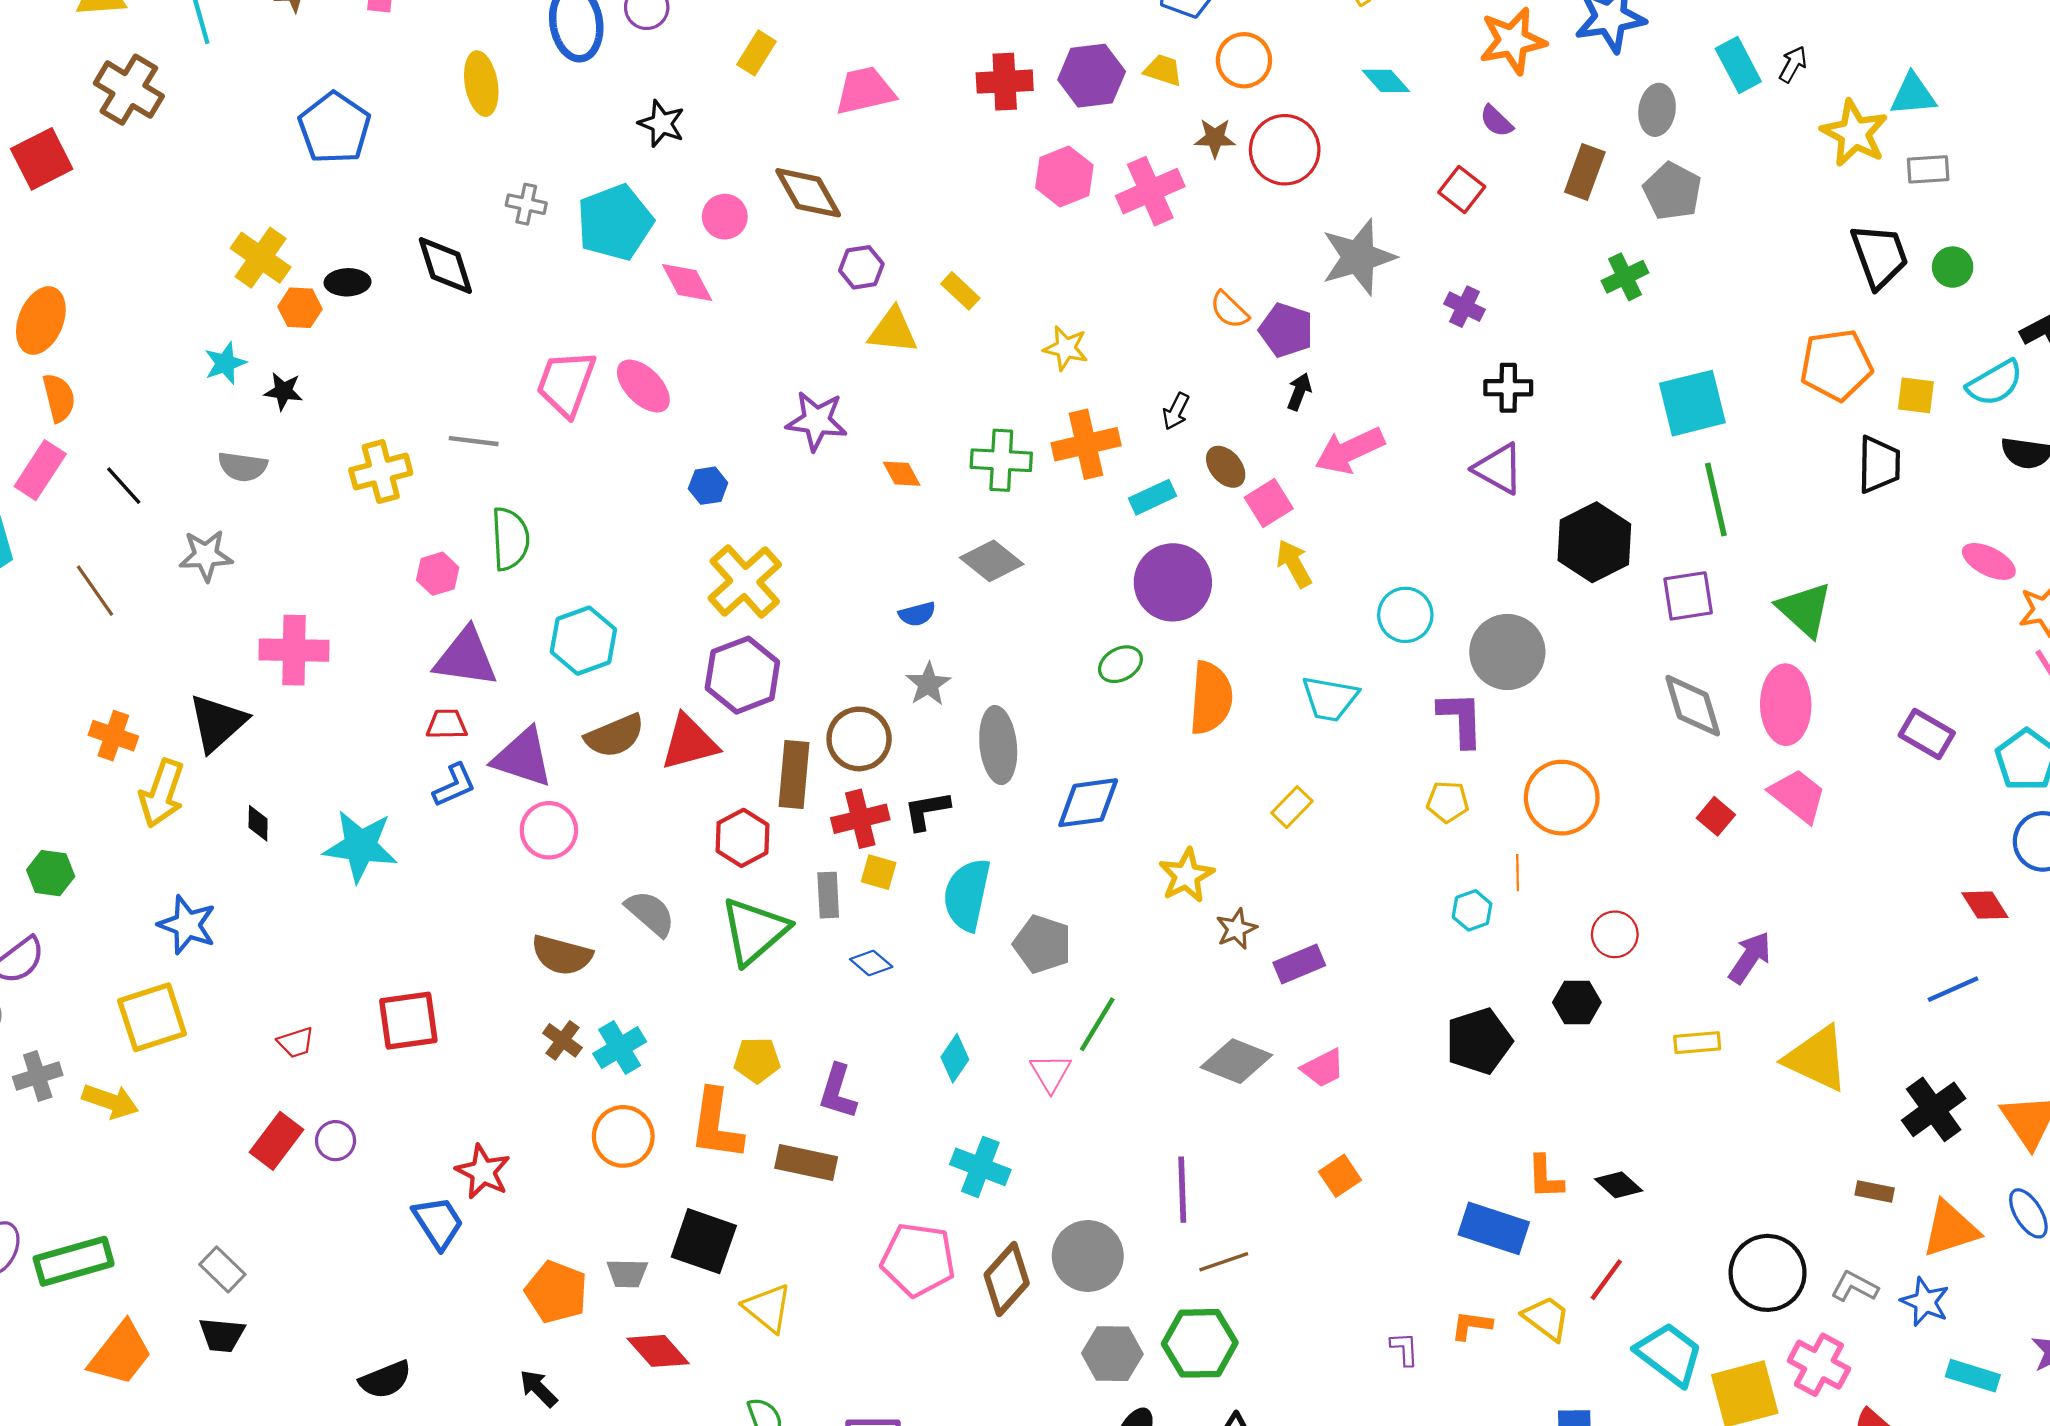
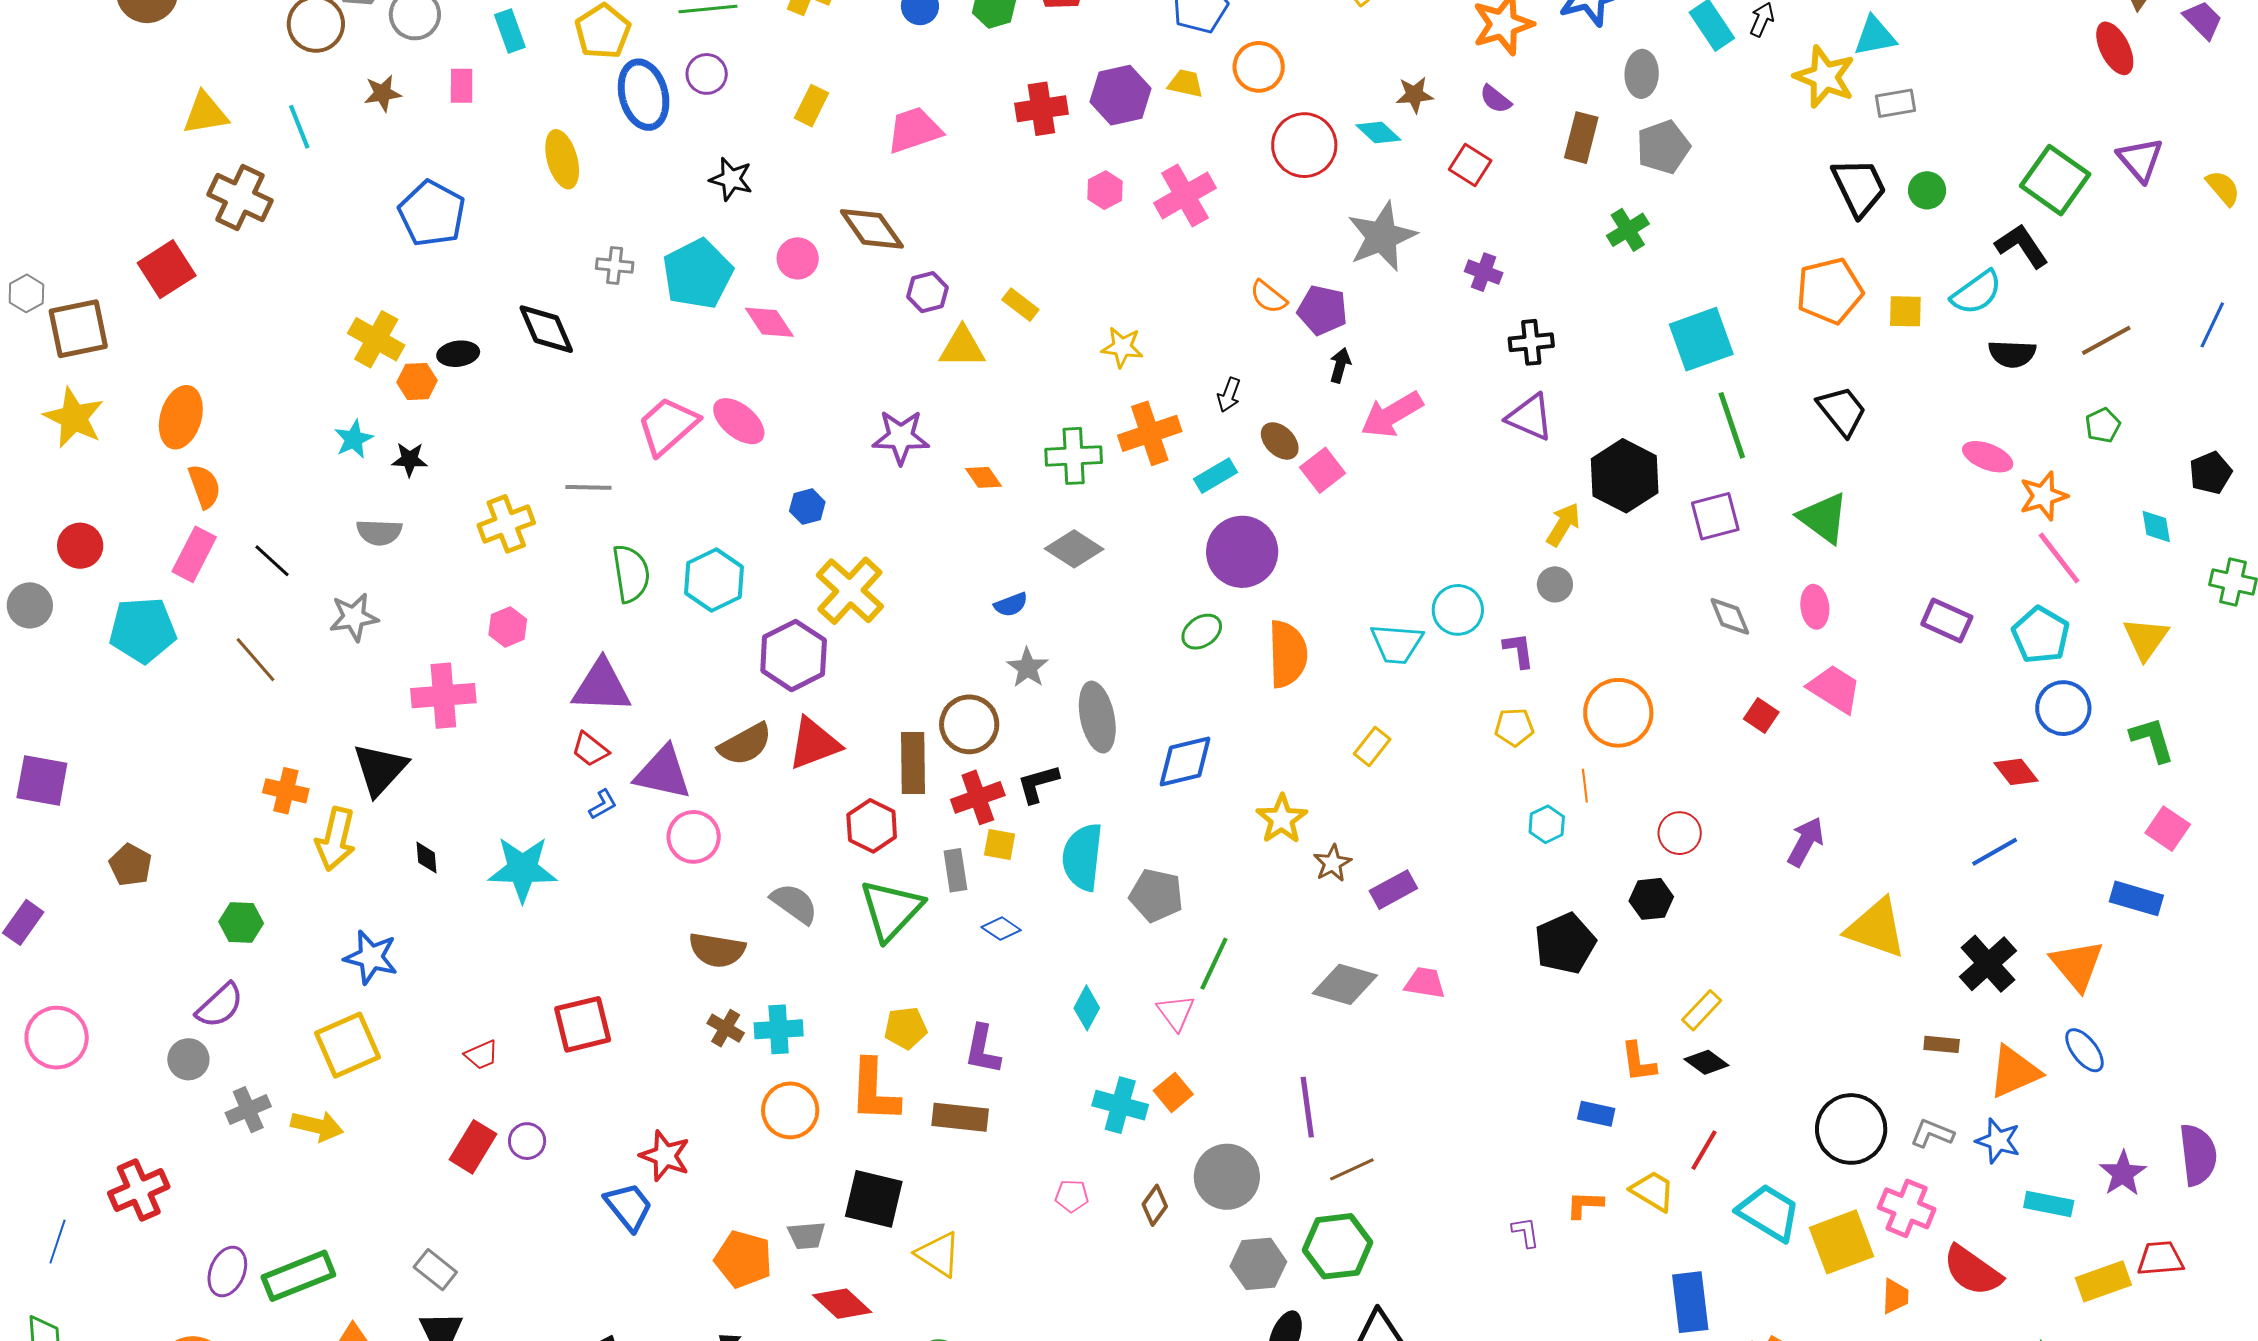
cyan diamond: (1386, 81) -> (1378, 132), moved
brown star: (1215, 138) -> (1415, 95), moved
pink hexagon: (1064, 176) -> (1105, 190), size x0.7
gray pentagon: (1672, 191) -> (1663, 147), turned 30
pink trapezoid: (566, 383) -> (668, 426), turned 34
black trapezoid: (1879, 465) -> (1842, 411), moved, turned -34
yellow arrow: (1294, 564) -> (1563, 524), moved, turned 66
pink hexagon: (438, 574) -> (508, 627), moved
cyan circle: (1405, 615) -> (1458, 610), moved
cyan hexagon: (583, 641) -> (714, 580), moved
gray circle: (1507, 652) -> (1555, 584), size x0.5
purple hexagon: (742, 675) -> (794, 655), moved
pink ellipse: (1786, 705) -> (1815, 607), size x0.6
gray diamond: (1693, 706) -> (1730, 616), size x0.7
purple L-shape: (1461, 719) -> (1519, 650), size x0.7
red trapezoid: (447, 724) -> (590, 749), turned -135
blue L-shape: (454, 785) -> (603, 804), size x0.7
yellow rectangle: (1697, 1043) -> (1702, 1010), moved, turned -36
cyan cross: (620, 1048) -> (779, 1029), turned 33
pink trapezoid: (1323, 1068) -> (1425, 983), turned -138
orange square: (1340, 1176) -> (1173, 1092), moved
blue rectangle: (1494, 1228) -> (1596, 1114), size x0.6
pink pentagon: (918, 1260) -> (1072, 1196), size x0.5
brown diamond: (1007, 1279) -> (1155, 1205), size x0.6

